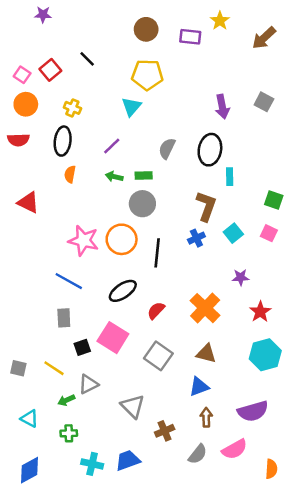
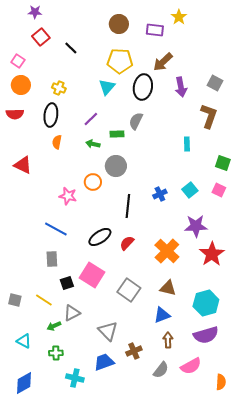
brown arrow: (264, 38) -> (163, 62), moved
red square: (50, 70) -> (41, 37), moved
black ellipse: (210, 150) -> (143, 87), moved
green rectangle: (144, 175) -> (117, 134), moved
brown L-shape: (206, 206) -> (209, 116), moved
orange circle: (122, 239) -> (93, 182), moved, size x0.7
pink star: (83, 241) -> (68, 196), size x0.7
purple star: (241, 277) -> (196, 226), size x1.6
red semicircle: (156, 311) -> (127, 243), moved
red star: (260, 312) -> (212, 254), size x1.4
cyan hexagon: (265, 355) -> (206, 303), moved
blue trapezoid: (128, 460) -> (104, 362), moved

